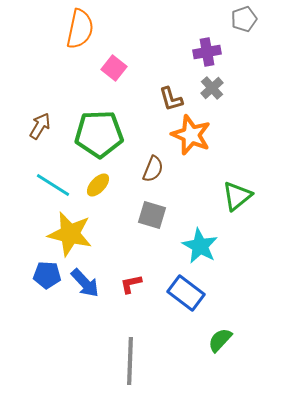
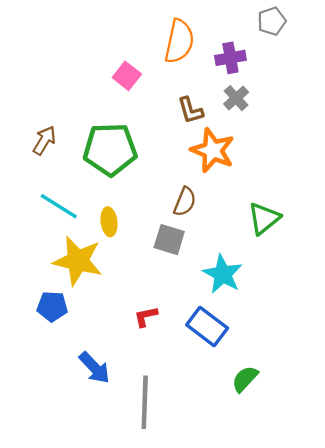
orange semicircle: (80, 29) -> (179, 41), moved
brown semicircle: (153, 169) -> (185, 202), moved
yellow ellipse: (98, 185) -> (109, 222), moved, turned -50
blue arrow: (85, 283) -> (95, 368), moved

